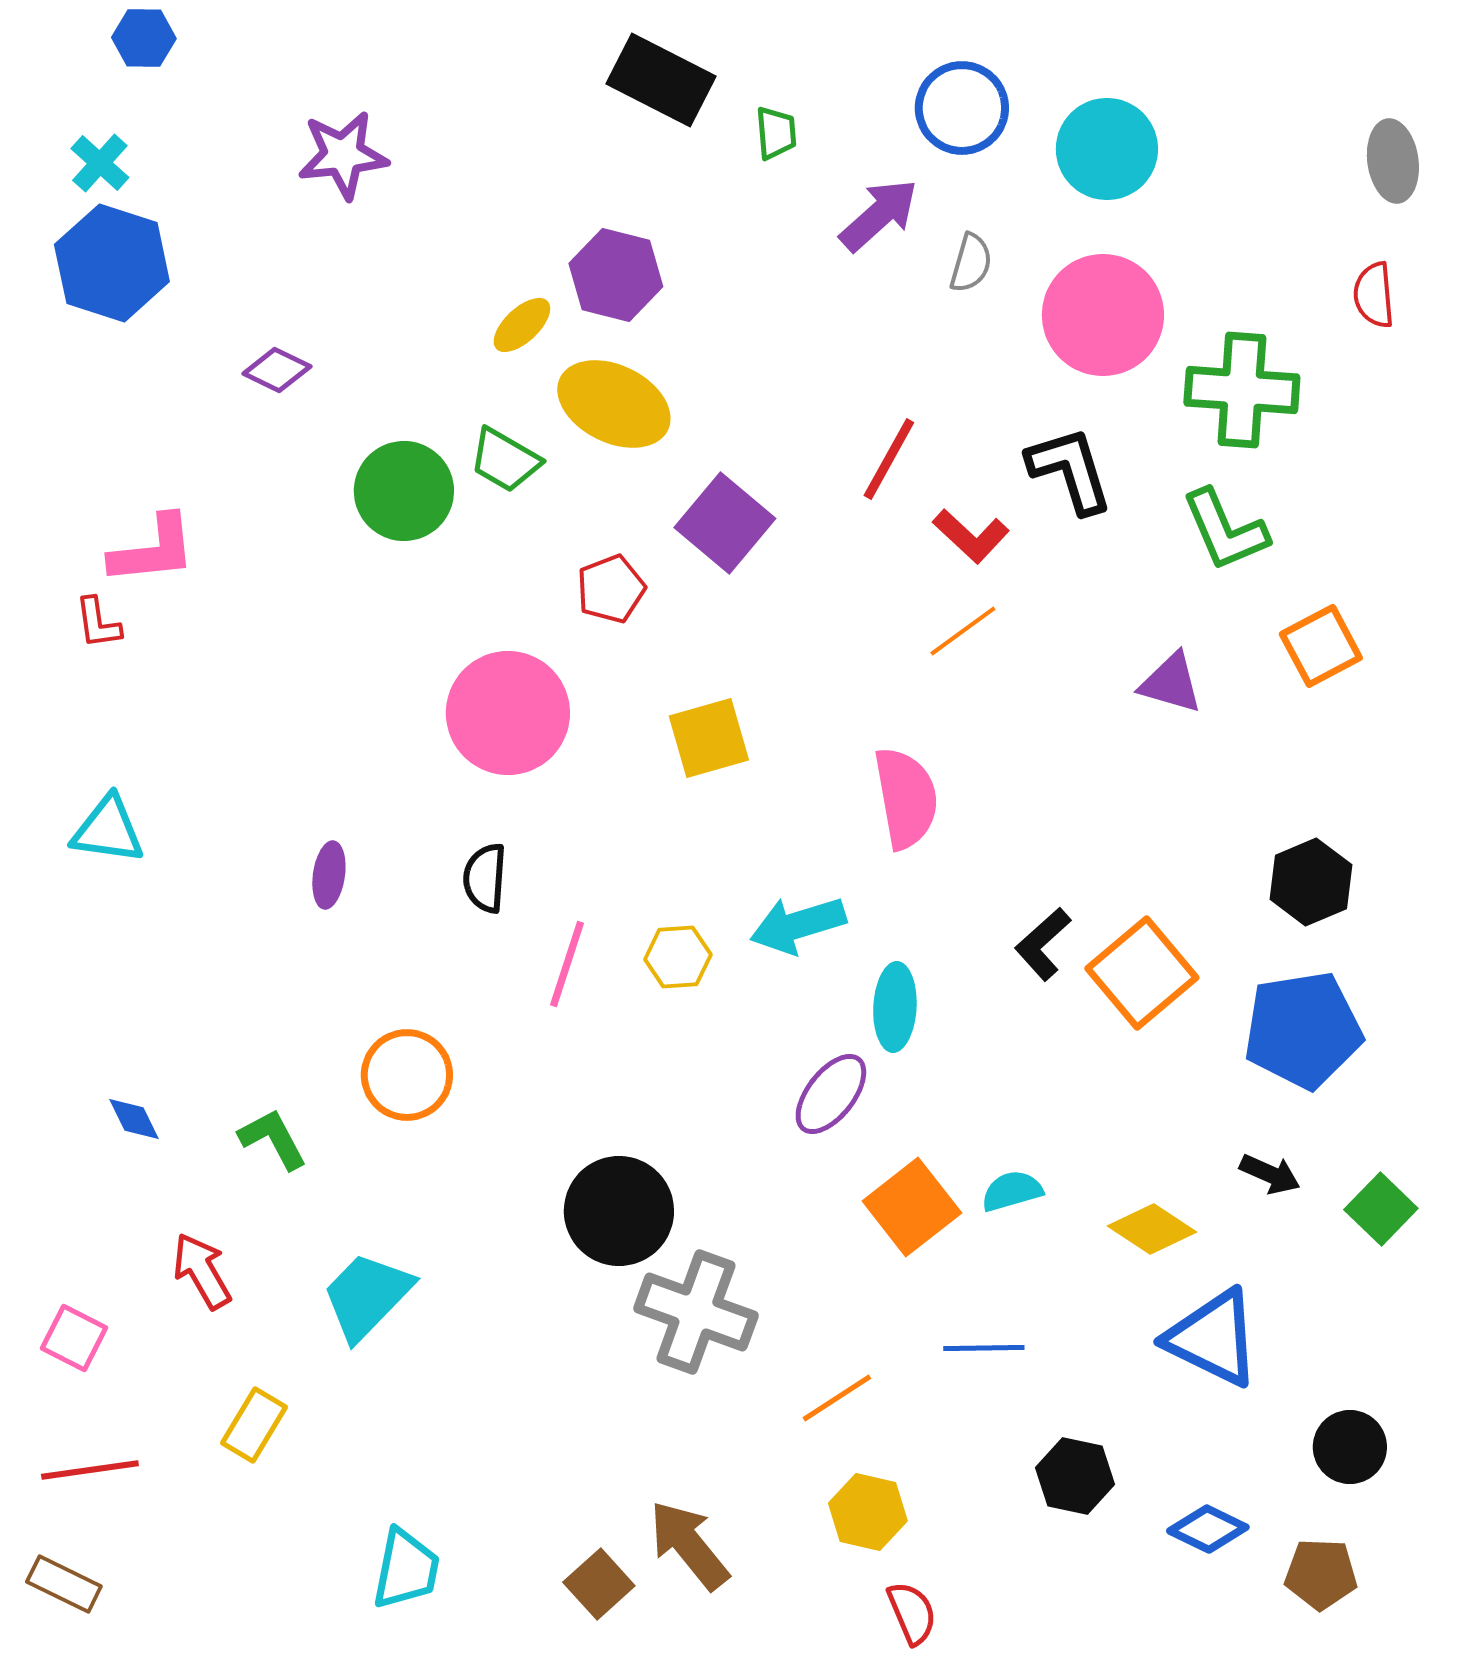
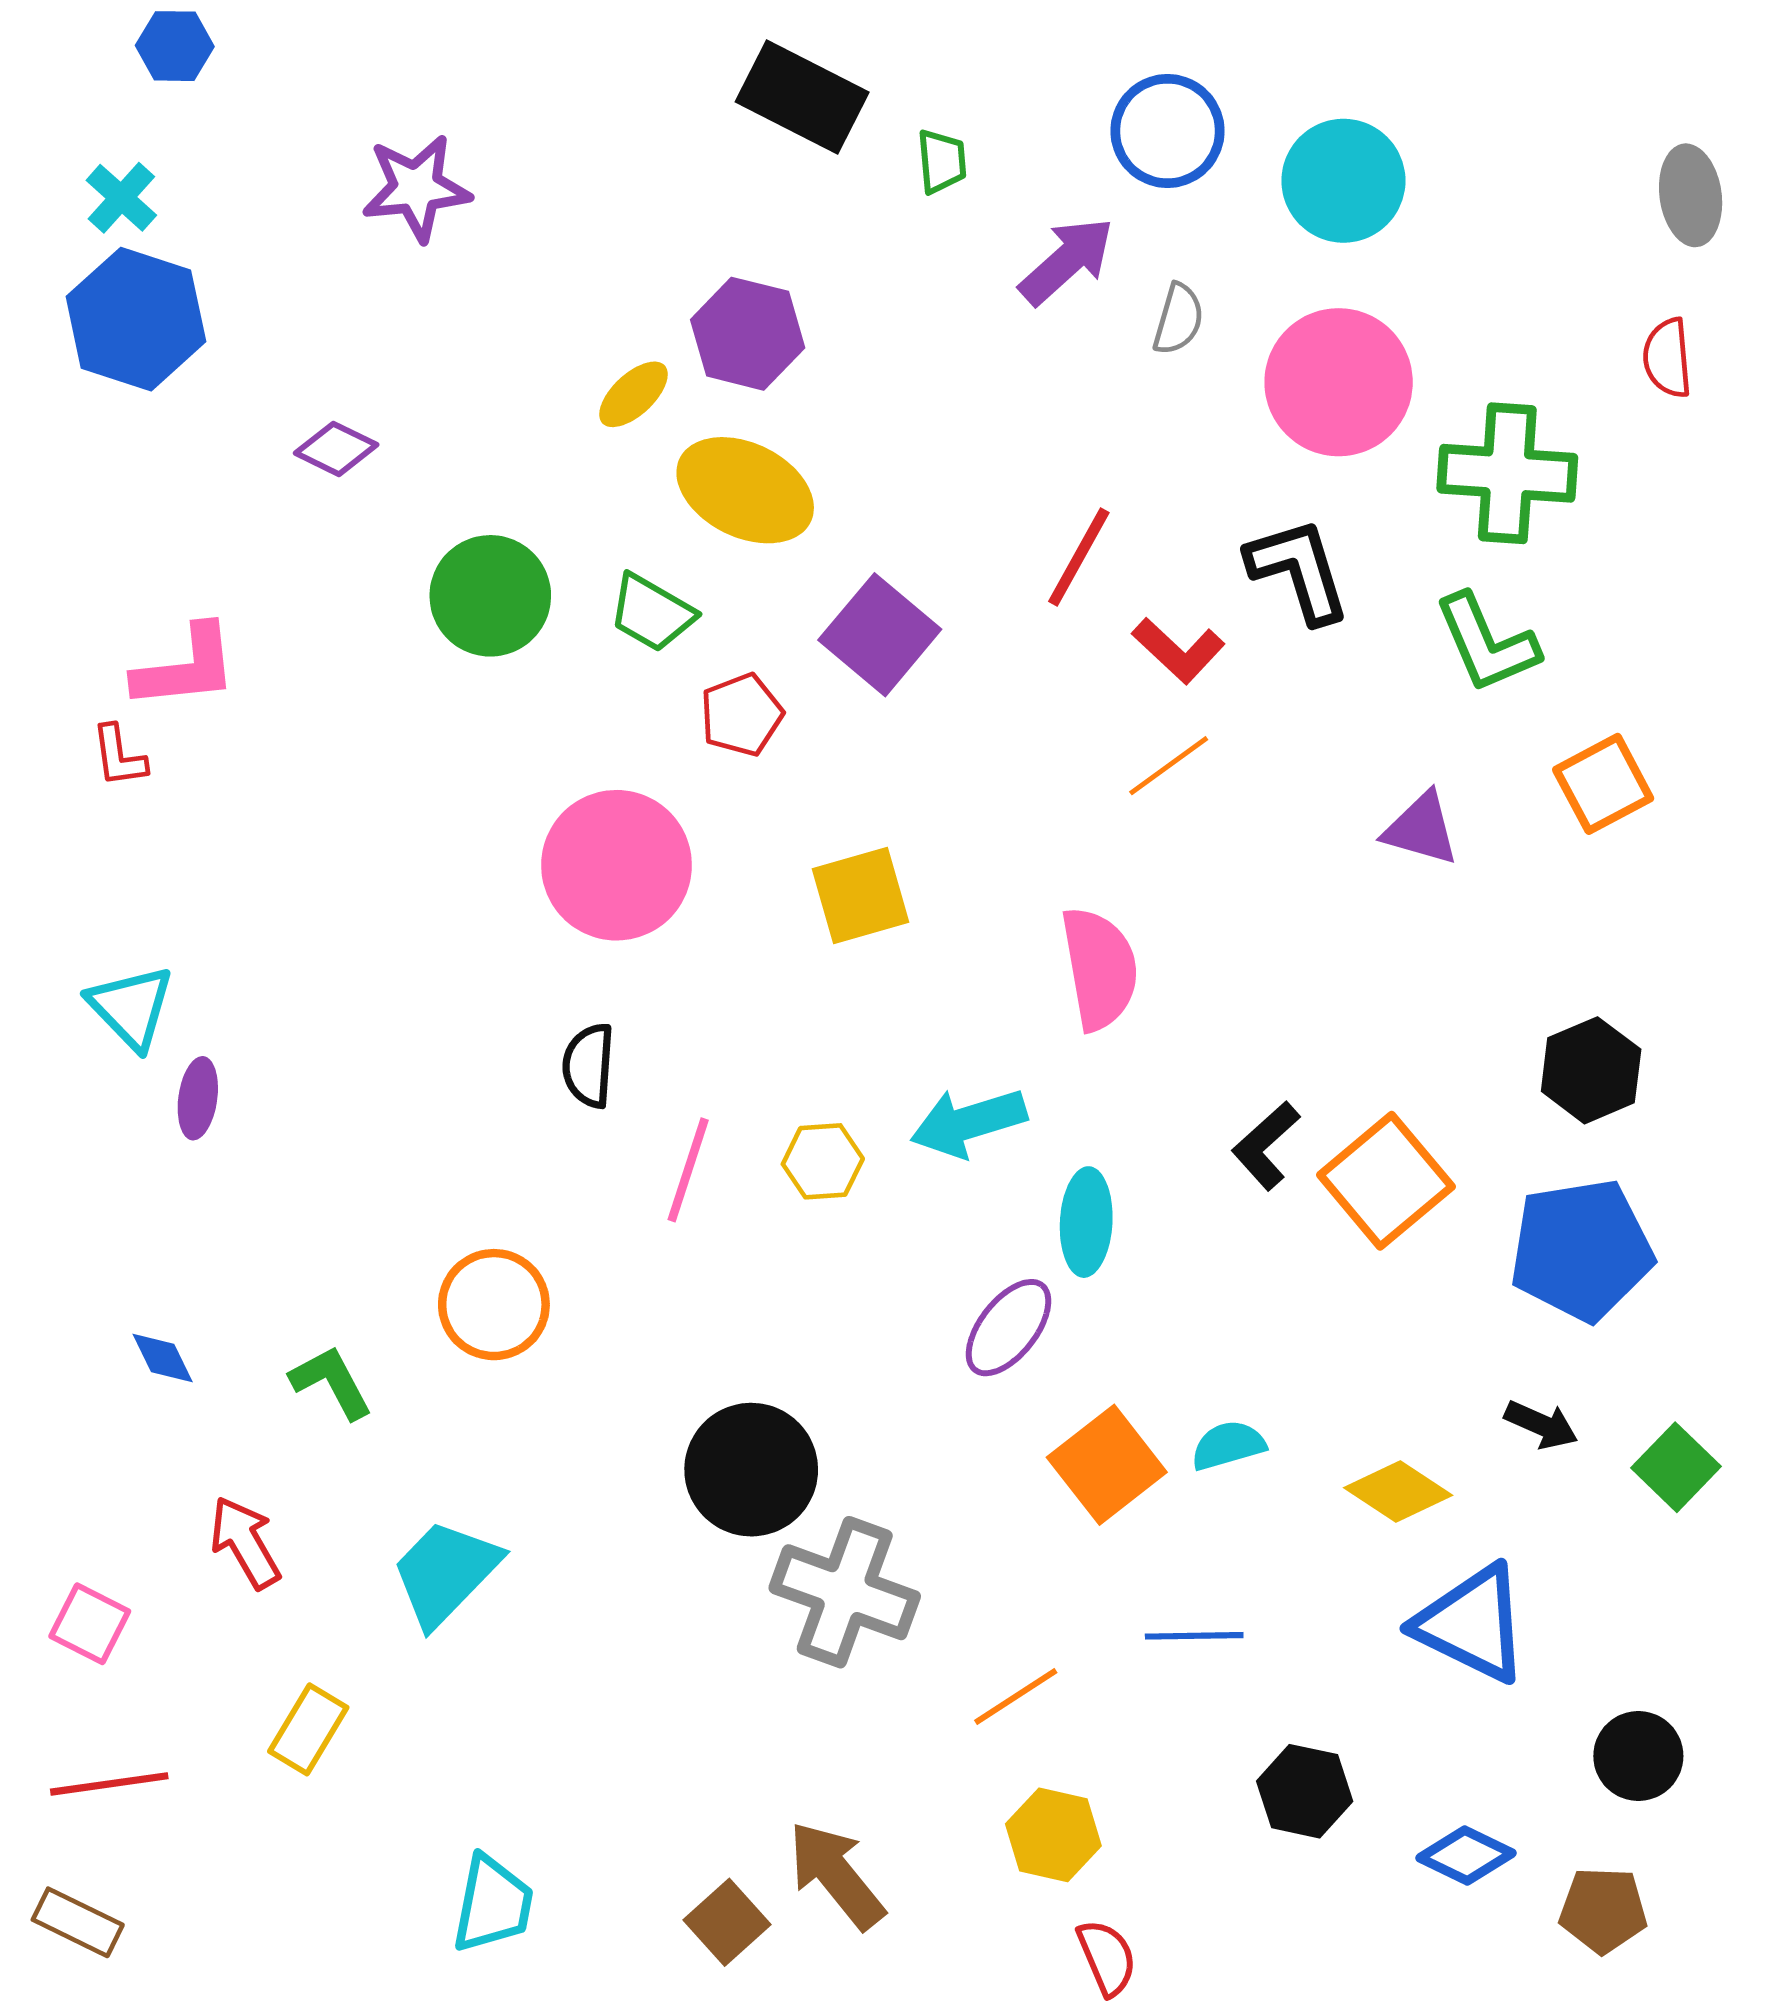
green trapezoid: (505, 460) -> (652, 613), moved
cyan triangle: (108, 830) -> (131, 1007), turned 38
purple ellipse: (329, 875) -> (198, 1098), moved

